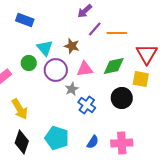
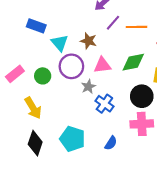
blue rectangle: (25, 20) -> (36, 26), moved
green circle: (29, 63) -> (43, 76), moved
pink cross: (122, 143) -> (142, 124), moved

